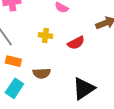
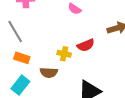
yellow cross: (45, 35) -> (64, 54), moved

